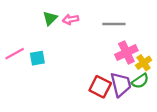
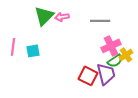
green triangle: (50, 18) -> (44, 16), size x1.5
pink line: (15, 54) -> (13, 47), turned -54
green semicircle: (140, 81) -> (115, 61), moved

